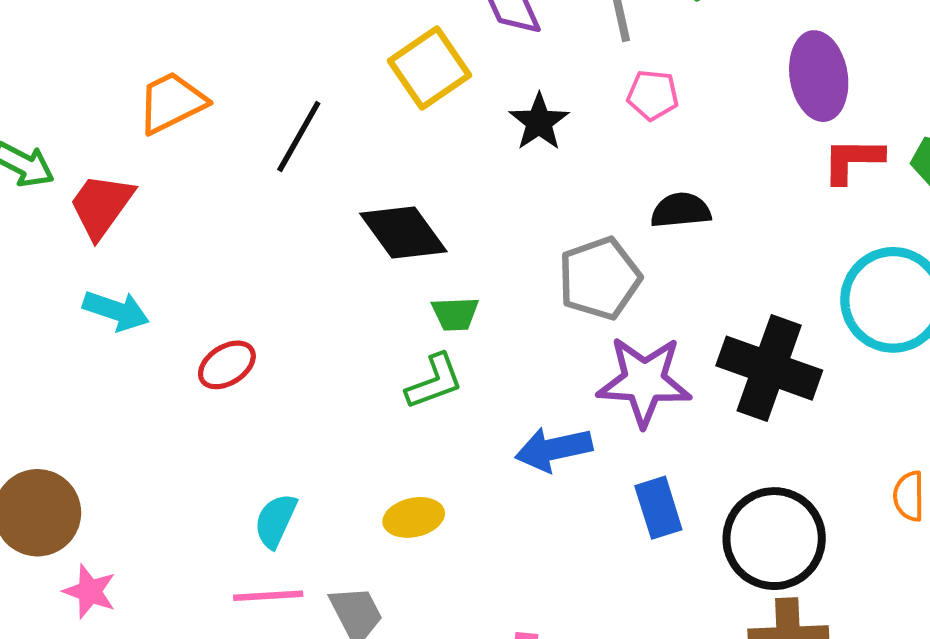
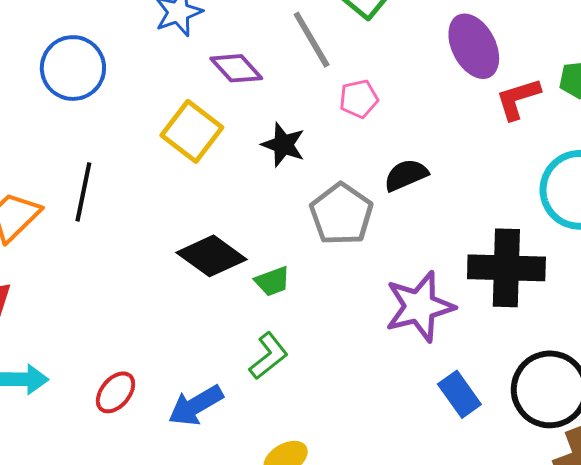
black line: (299, 136) -> (83, 192), moved
gray pentagon: (600, 278) -> (341, 214), moved
green trapezoid: (455, 314) -> (272, 281), moved
blue arrow: (554, 449) -> (196, 405), moved

